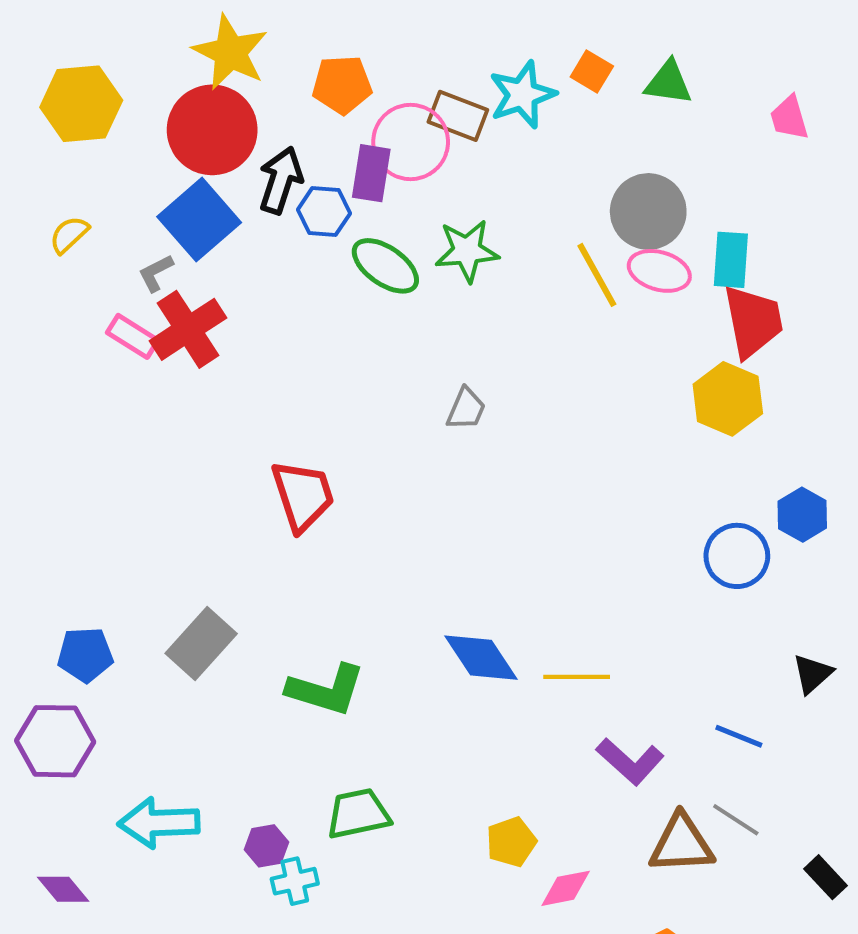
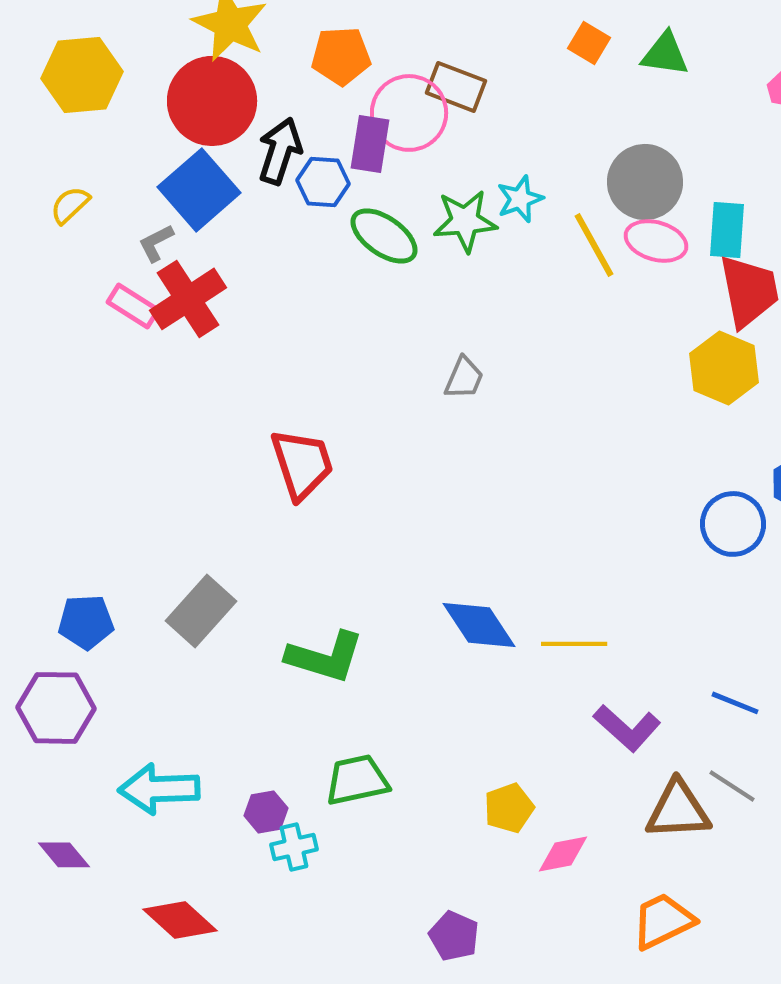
cyan star: (522, 95) -> (520, 199), moved, size x0.7

